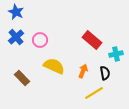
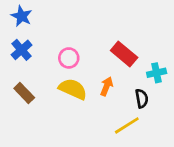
pink circle: (40, 40) -> (69, 58), moved
orange arrow: (83, 71) -> (107, 86), moved
brown rectangle: (22, 78) -> (24, 93), moved

